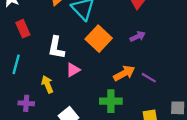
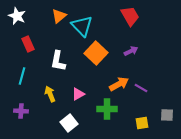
pink triangle: (73, 70) -> (78, 94), moved
purple cross: (26, 103) -> (21, 111), moved

